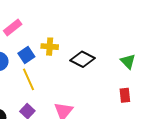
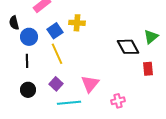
black diamond: (82, 59) -> (128, 47), moved, turned 35
green triangle: (128, 61) -> (151, 37), turned 35

